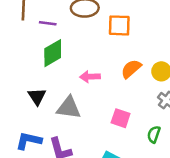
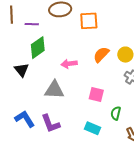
black triangle: (37, 96) -> (21, 70), moved
green semicircle: (154, 134) -> (116, 113), moved
blue L-shape: (29, 141) -> (25, 119), turned 50

